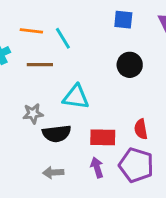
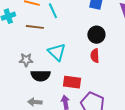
cyan triangle: (76, 97) -> (57, 52), turned 30
red semicircle: (141, 129) -> (95, 56), moved

